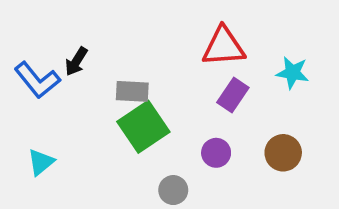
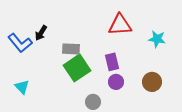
purple rectangle: (233, 95) -> (112, 62), moved, turned -48
cyan triangle: (41, 162) -> (22, 87), turned -35

